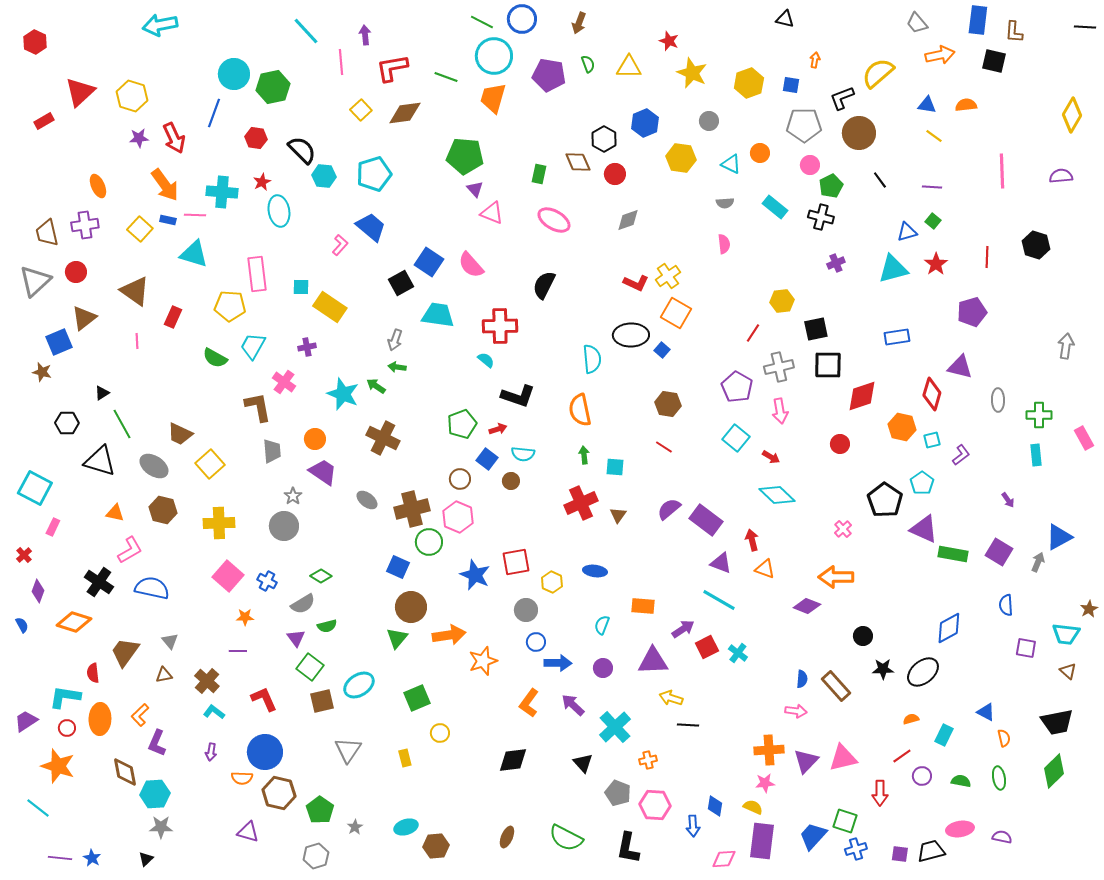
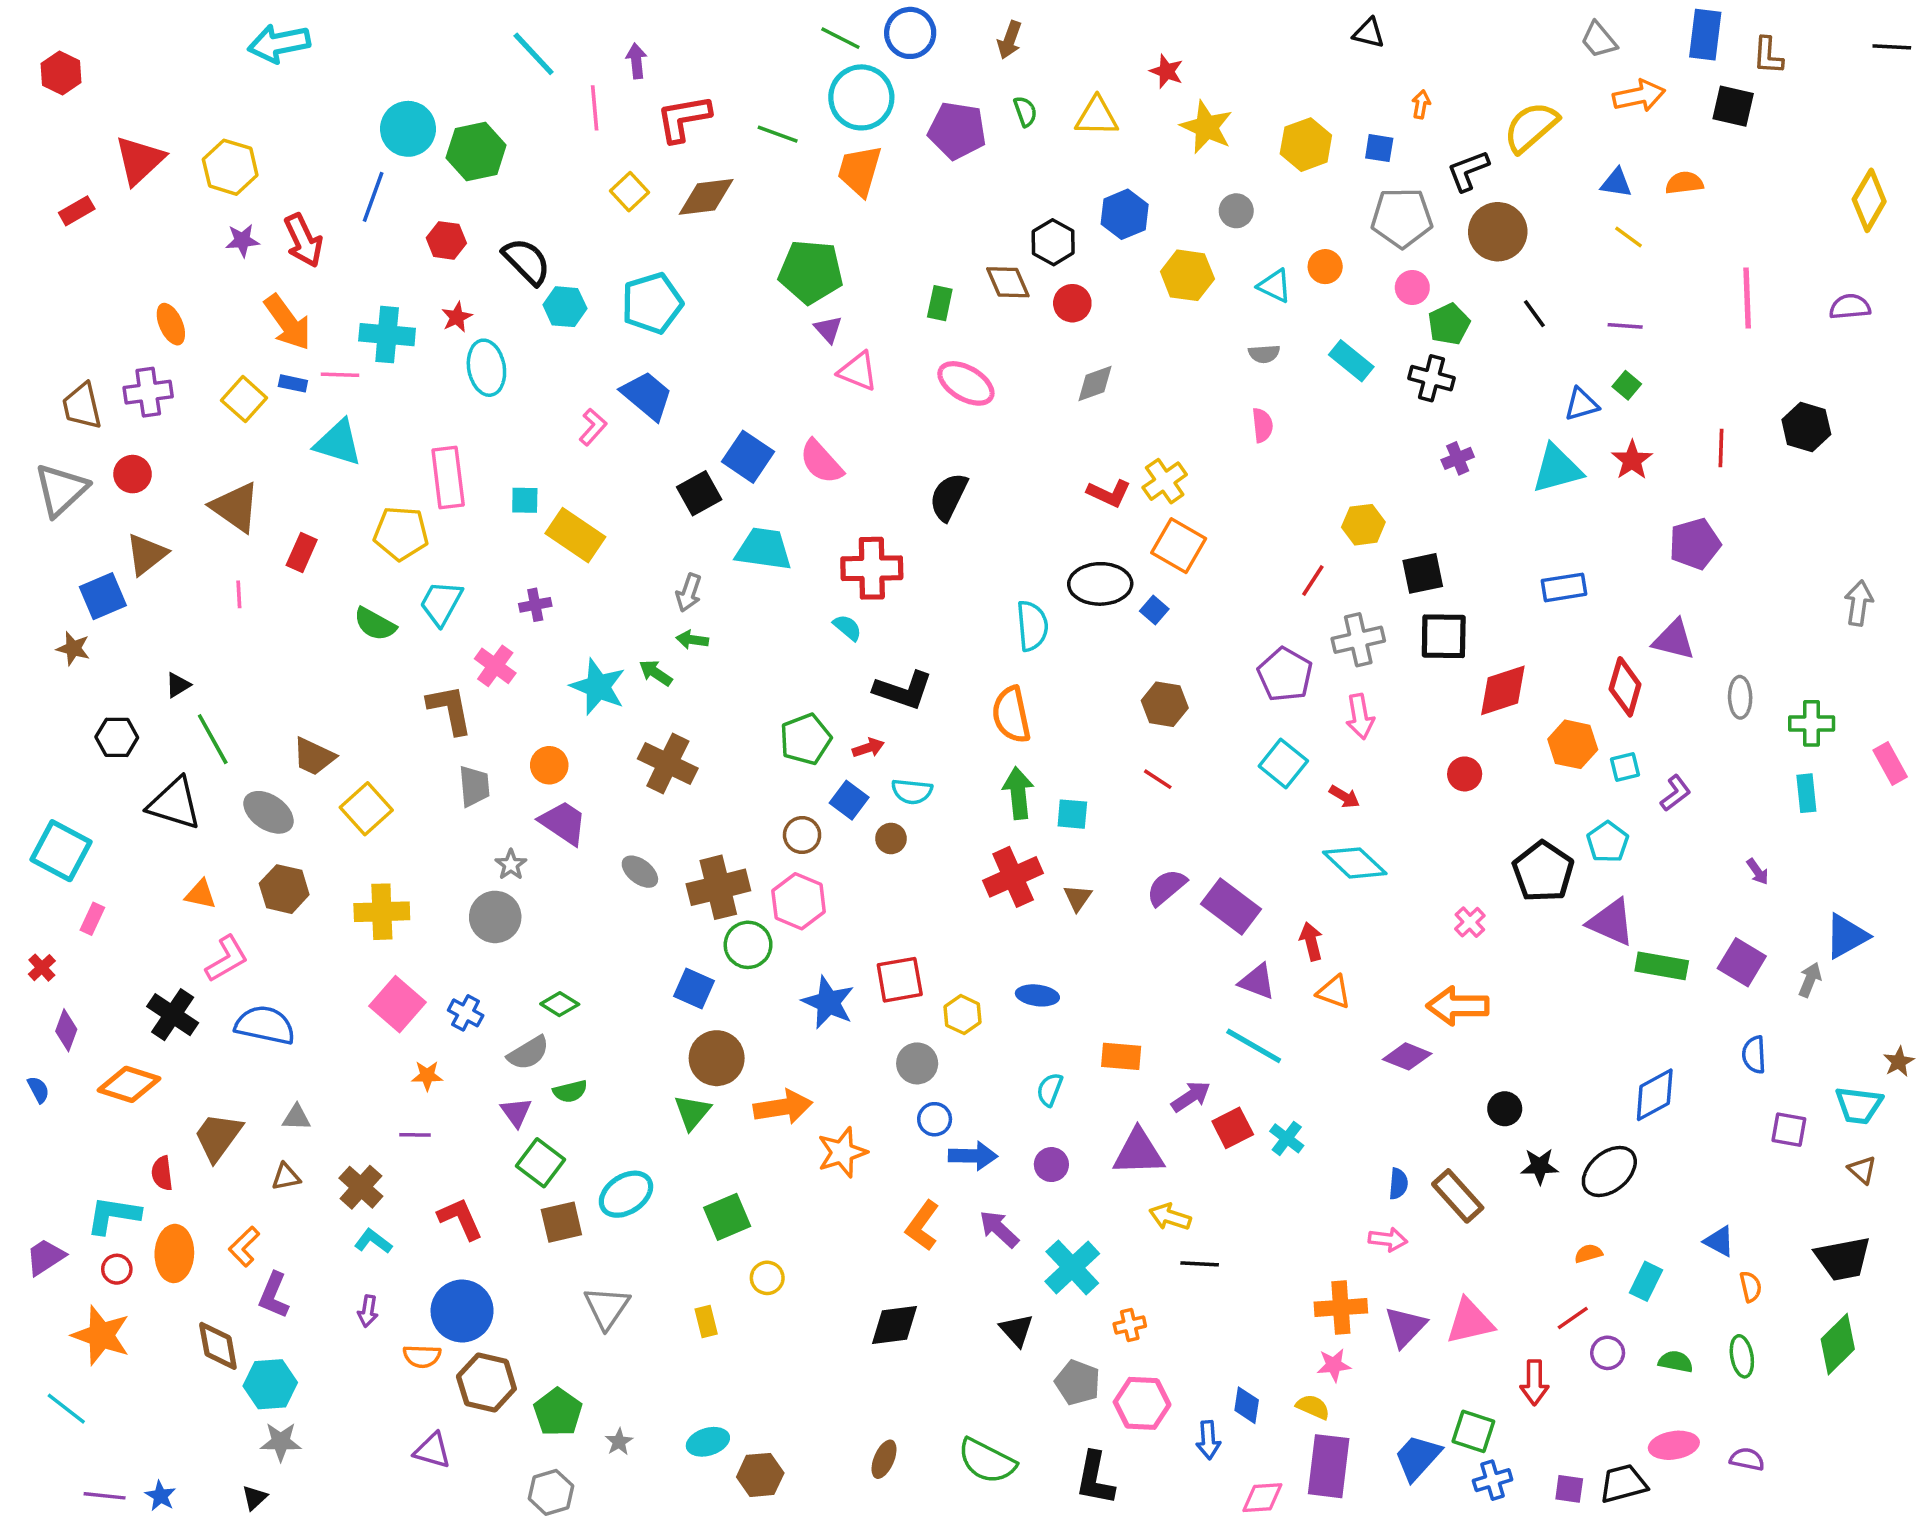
green arrow: (584, 455) -> (1018, 793), size x1.6
gray triangle: (170, 641) -> (296, 1117), turned -48

